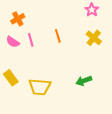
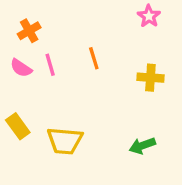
yellow cross: (94, 38) -> (150, 78), moved, turned -35
green arrow: (84, 81) -> (142, 146), moved

